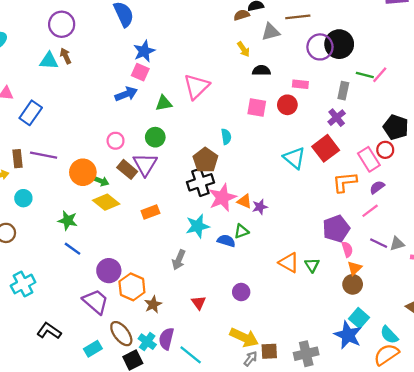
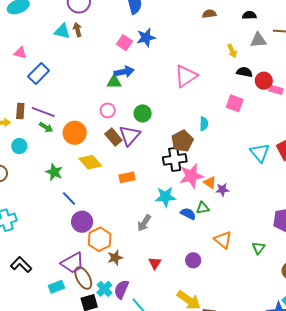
brown semicircle: (242, 15) -> (209, 14), moved
pink square: (140, 72) -> (125, 43), moved
green triangle: (164, 103) -> (114, 82), moved
red circle: (287, 105) -> (264, 81), moved
green arrow: (101, 181) -> (46, 127), moved
blue line: (73, 249) -> (69, 198), moved
orange triangle: (289, 263) -> (223, 240), moved
purple trapezoid: (96, 302) -> (72, 263), moved, turned 100

